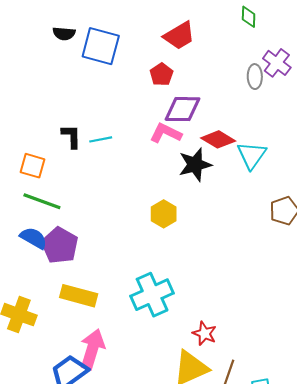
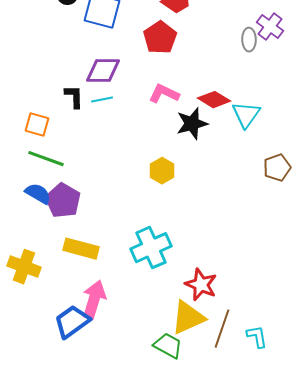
red pentagon: (161, 74) -> (160, 38), size x1.5
purple diamond: (182, 109) -> (103, 71), moved
red star: (204, 333) -> (201, 285), size x1.4

